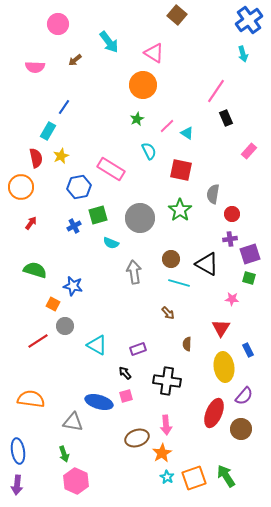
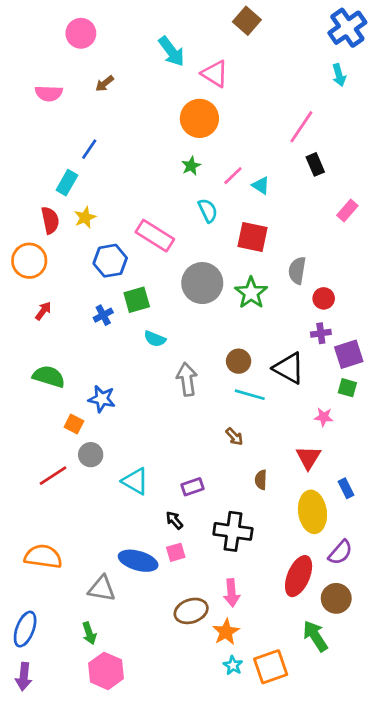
cyan arrow: (109, 42) -> (172, 51), moved
gray circle: (140, 218) -> (202, 283), moved
blue ellipse: (18, 451) -> (25, 629), turned 30
green arrow: (226, 476) -> (315, 636), moved

